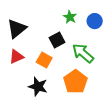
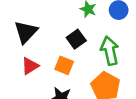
green arrow: (83, 53) -> (110, 51), turned 45

